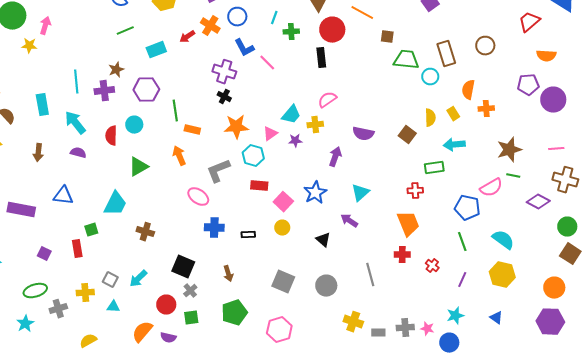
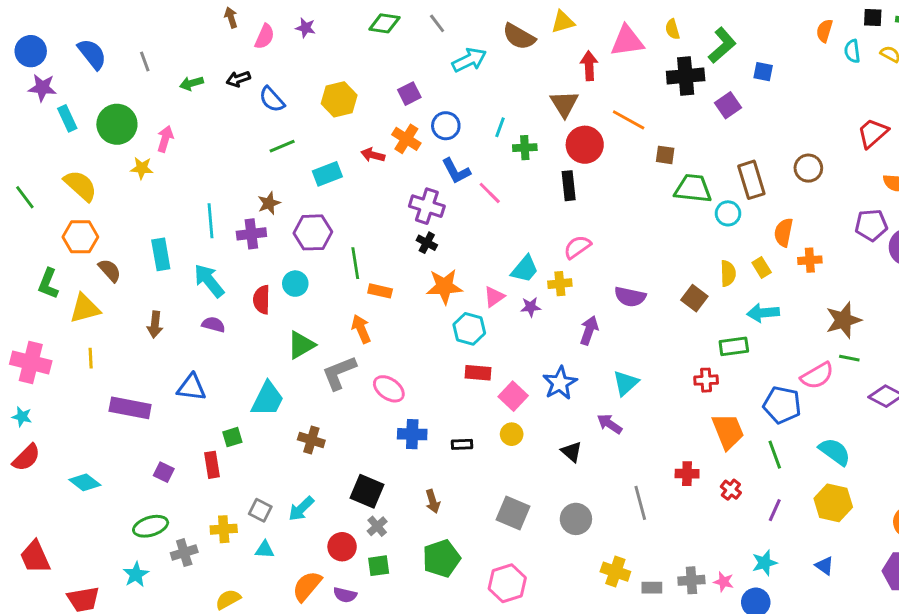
red arrow: (187, 37) -> (373, 155), turned 49
gray L-shape: (218, 171) -> (339, 373), moved
orange trapezoid: (408, 224) -> (728, 431), moved

